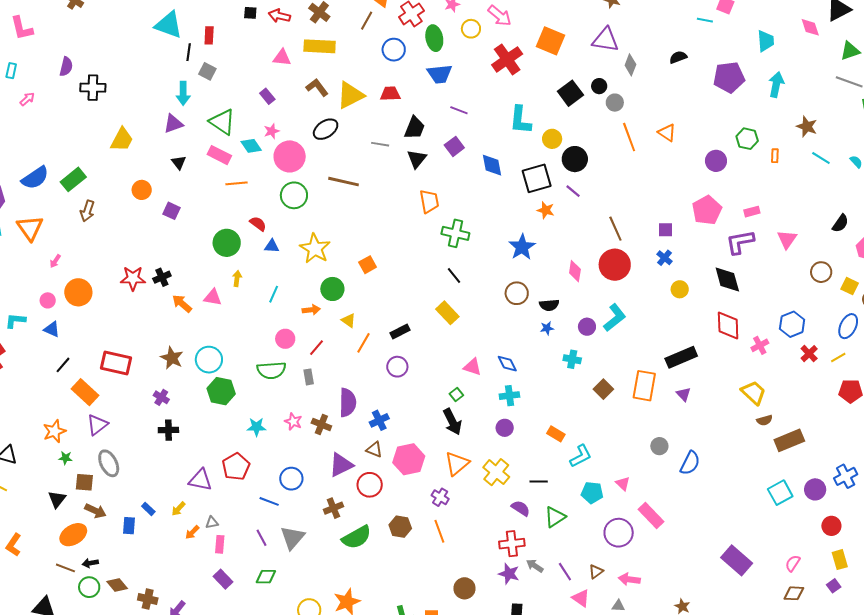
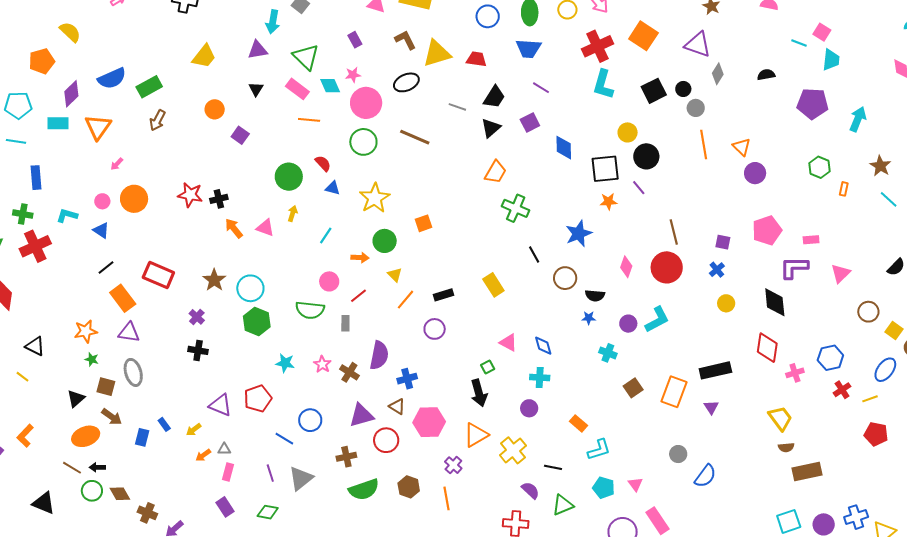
cyan trapezoid: (766, 41) -> (831, 60), moved
cyan L-shape: (520, 120) -> (603, 85), moved
purple circle: (716, 161) -> (755, 173), moved
orange trapezoid: (429, 201) -> (496, 172), turned 30
orange star: (546, 210) -> (608, 201), turned -30
black line: (454, 276) -> (534, 254), moved
purple triangle: (97, 425) -> (129, 332), turned 35

